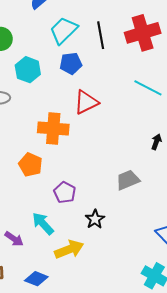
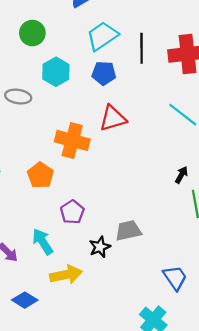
gray trapezoid: (128, 180) -> (128, 231), moved

